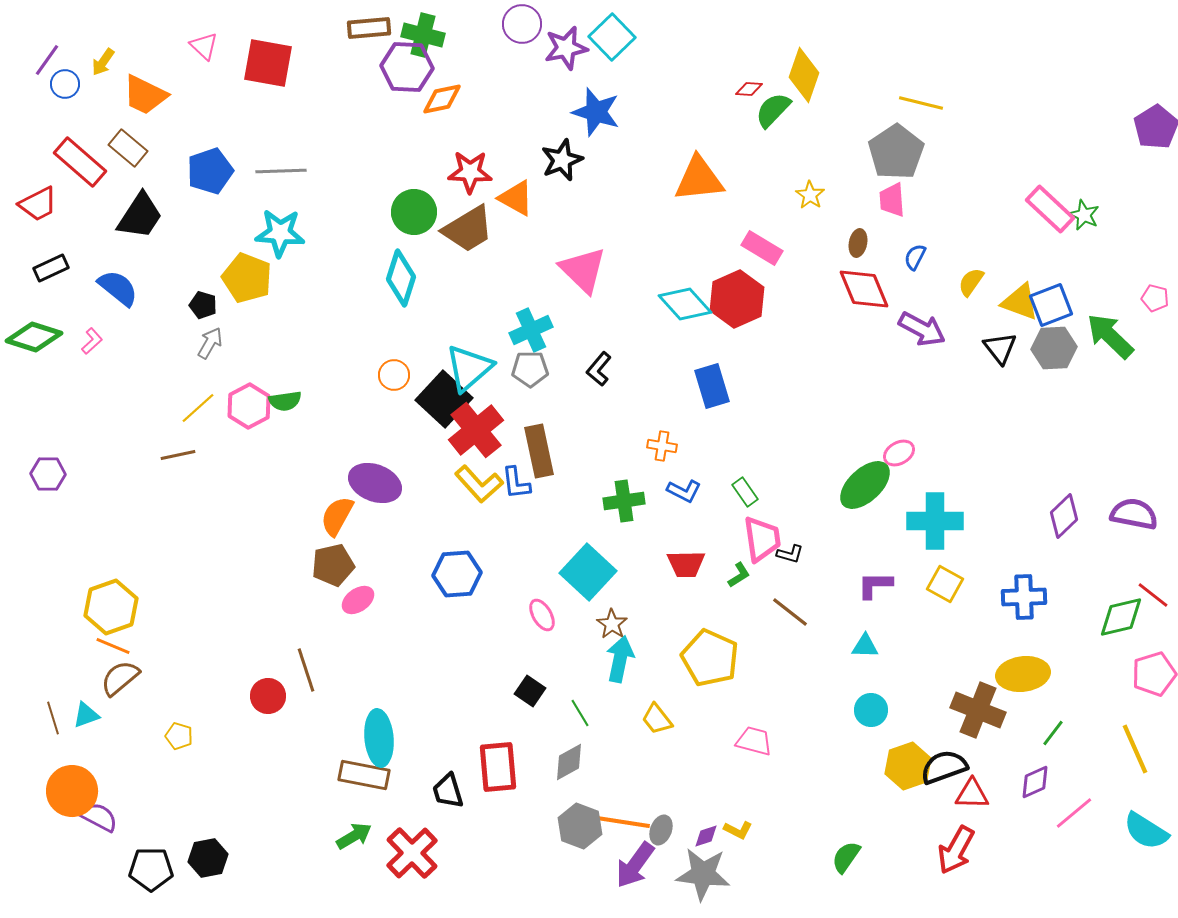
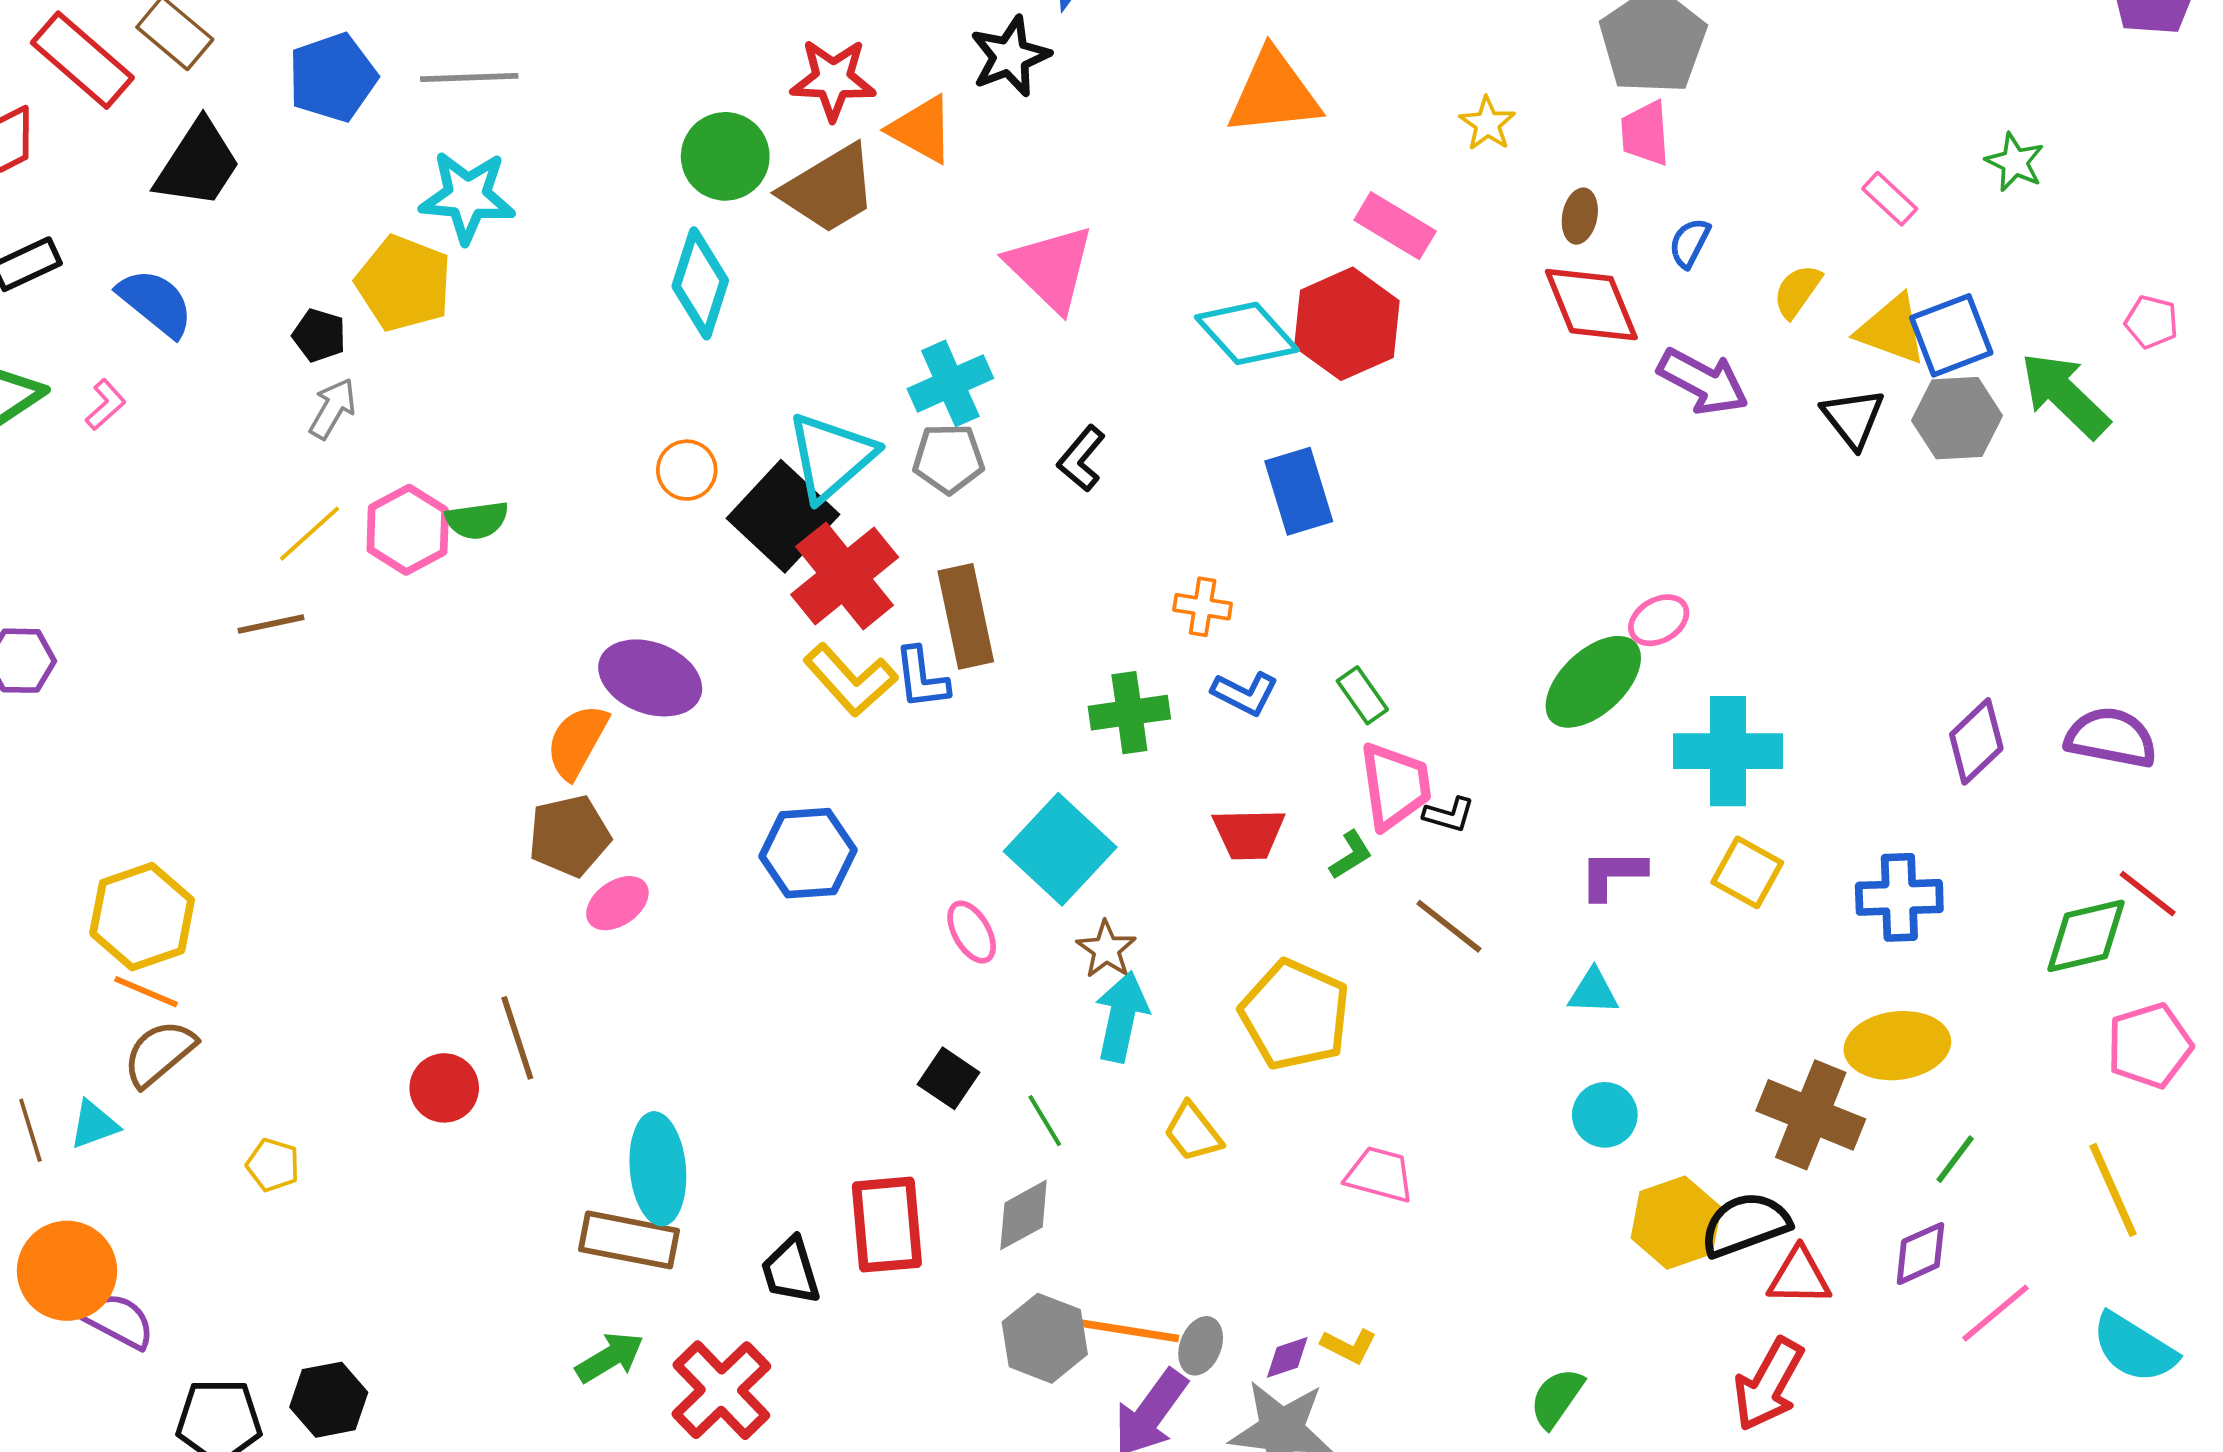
pink rectangle: (1050, 209) -> (1890, 199), moved, size x0.6

